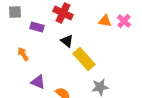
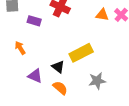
black triangle: (67, 41) -> (58, 67), moved
yellow rectangle: (84, 59) -> (81, 53), turned -75

